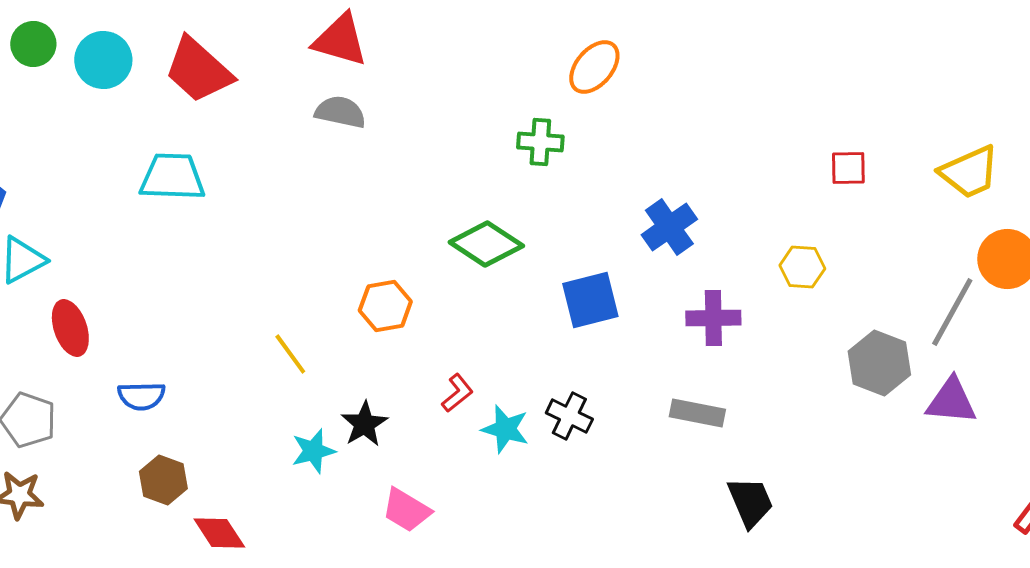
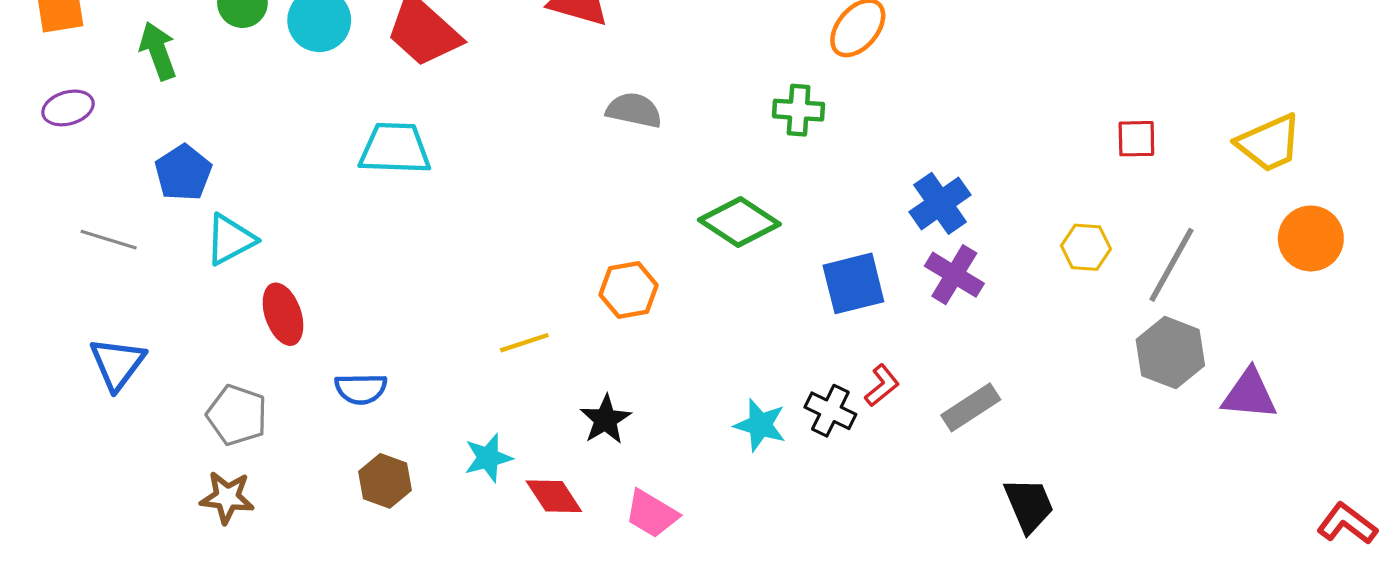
gray semicircle: (340, 112) -> (634, 110), moved
gray line: (952, 312) -> (1171, 265), moved
purple cross: (713, 318) -> (954, 275), moved, turned 32
yellow line: (290, 354) -> (524, 343), turned -72
red L-shape: (457, 393) -> (882, 385), moved
gray rectangle: (697, 413) -> (971, 407), turned -44
cyan star: (313, 451) -> (488, 458), moved
red diamond: (219, 533) -> (554, 496), moved

